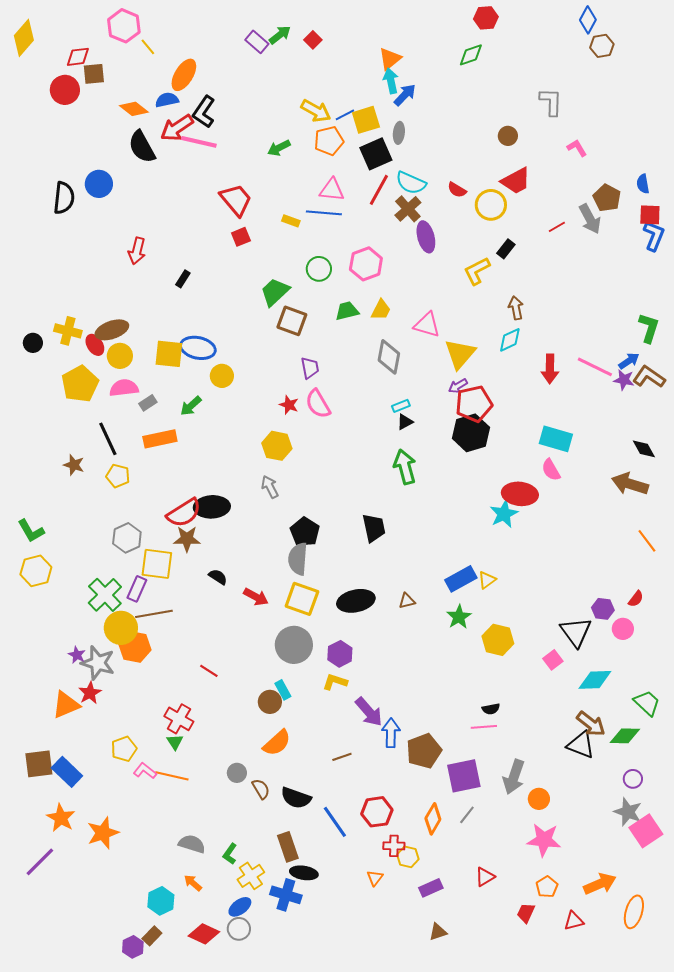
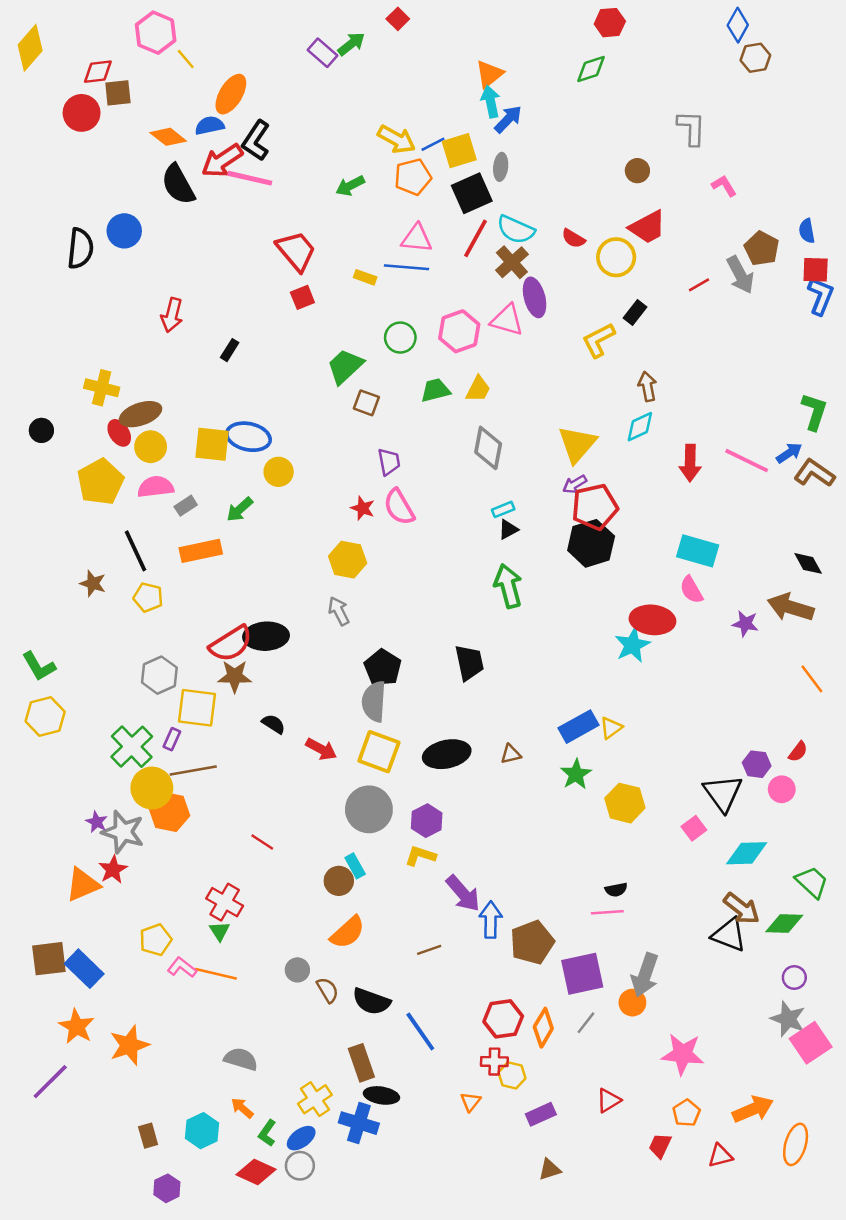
red square: (313, 40) -> (398, 19), moved
brown square: (292, 321) -> (366, 403), size x0.7
pink triangle: (427, 325) -> (507, 320), moved
yellow cross: (68, 331) -> (102, 388), moved
purple star: (624, 380) -> (745, 624), moved
purple rectangle: (137, 589) -> (172, 739), size x0.7
orange circle: (539, 799) -> (632, 1003), moved
red hexagon: (377, 812) -> (503, 1019), moved
green L-shape: (230, 854) -> (267, 1133), moved
brown rectangle: (152, 936) -> (148, 1136), moved, turned -60

